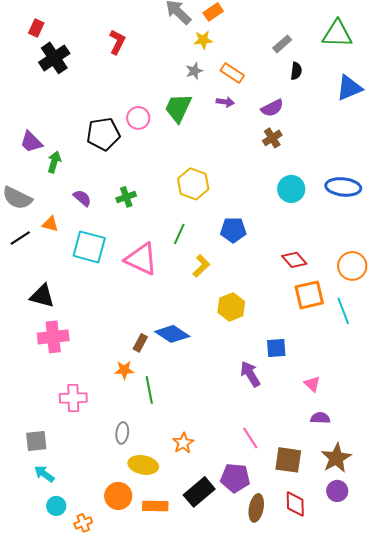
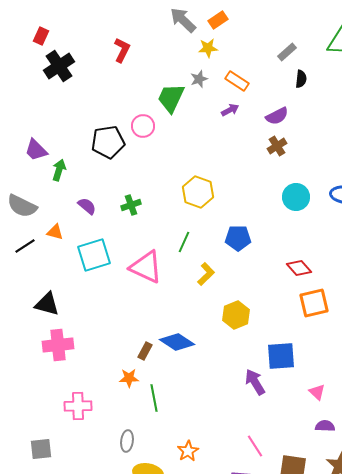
purple arrow: (225, 102) -> (230, 110), turned -36
green trapezoid: (178, 108) -> (171, 98), moved
cyan square: (89, 247) -> (94, 255), turned -32
blue square: (276, 348) -> (281, 356), size x1.4

